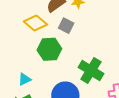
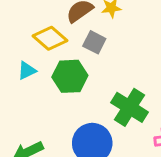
cyan triangle: (25, 79) -> (27, 71), moved

